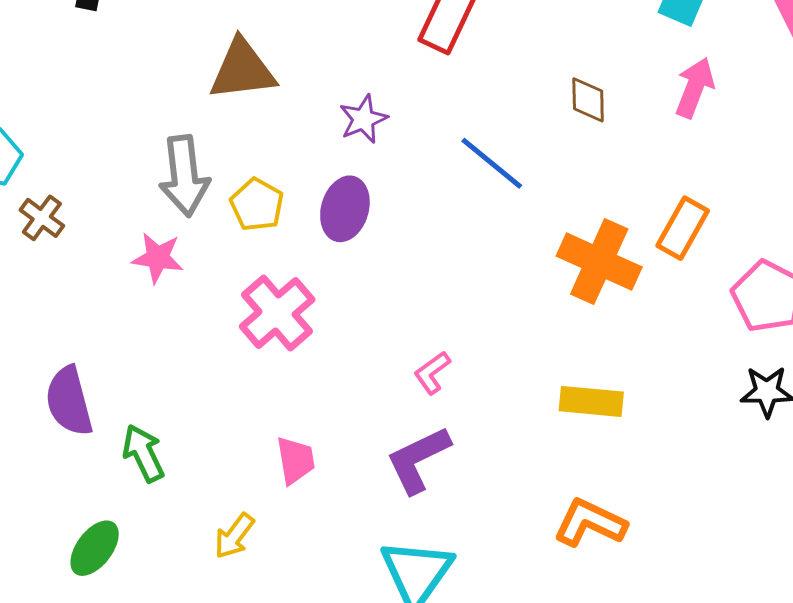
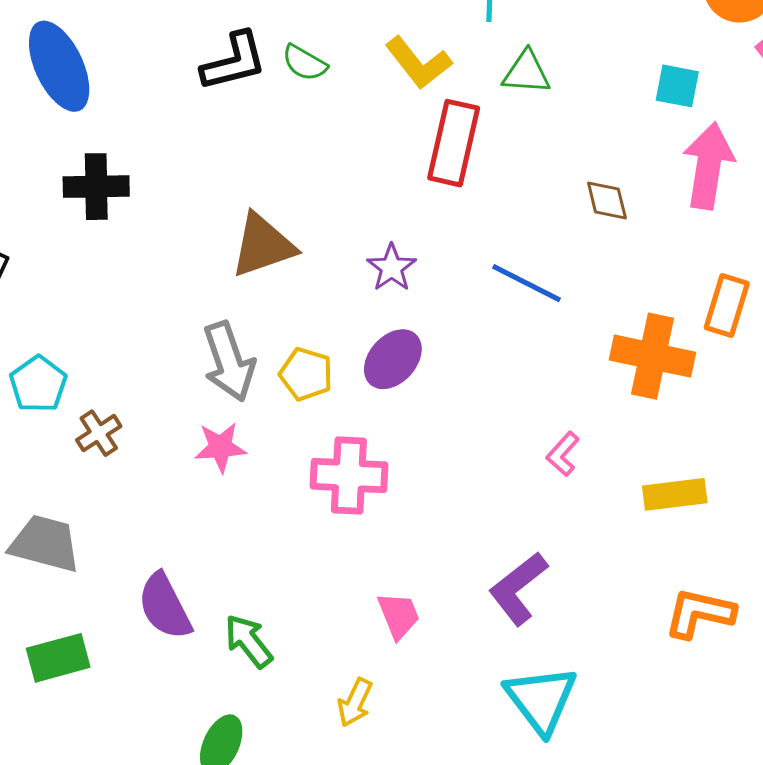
pink arrow: (695, 88) -> (708, 166), size x1.4
purple ellipse: (345, 209) -> (393, 359), turned 38
brown cross: (42, 218) -> (99, 433), turned 33
pink cross: (277, 313) -> (349, 476), turned -34
pink L-shape: (432, 373) -> (563, 454), moved

